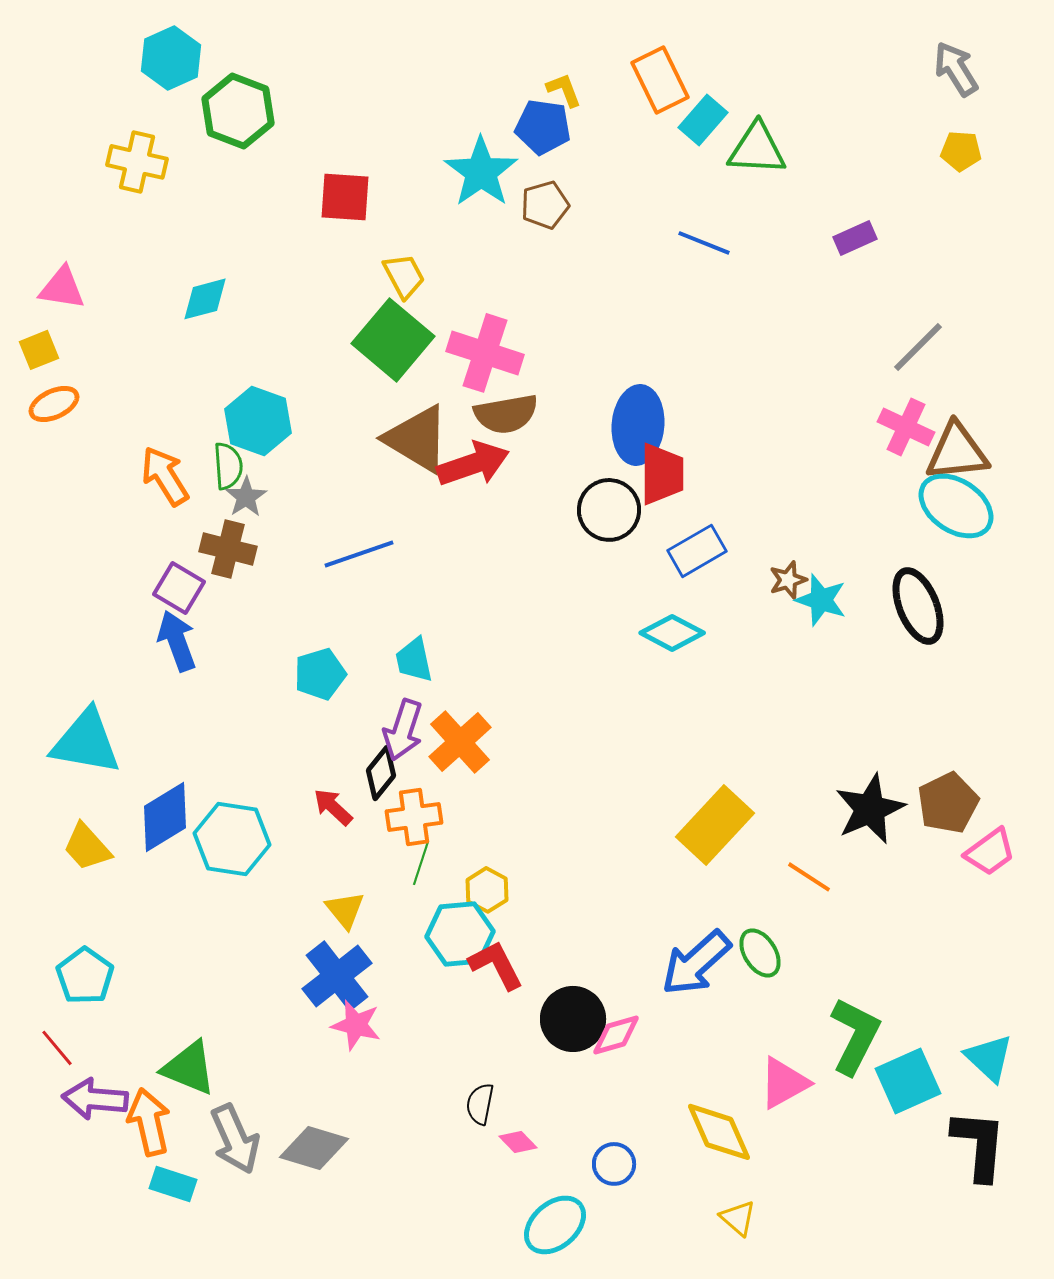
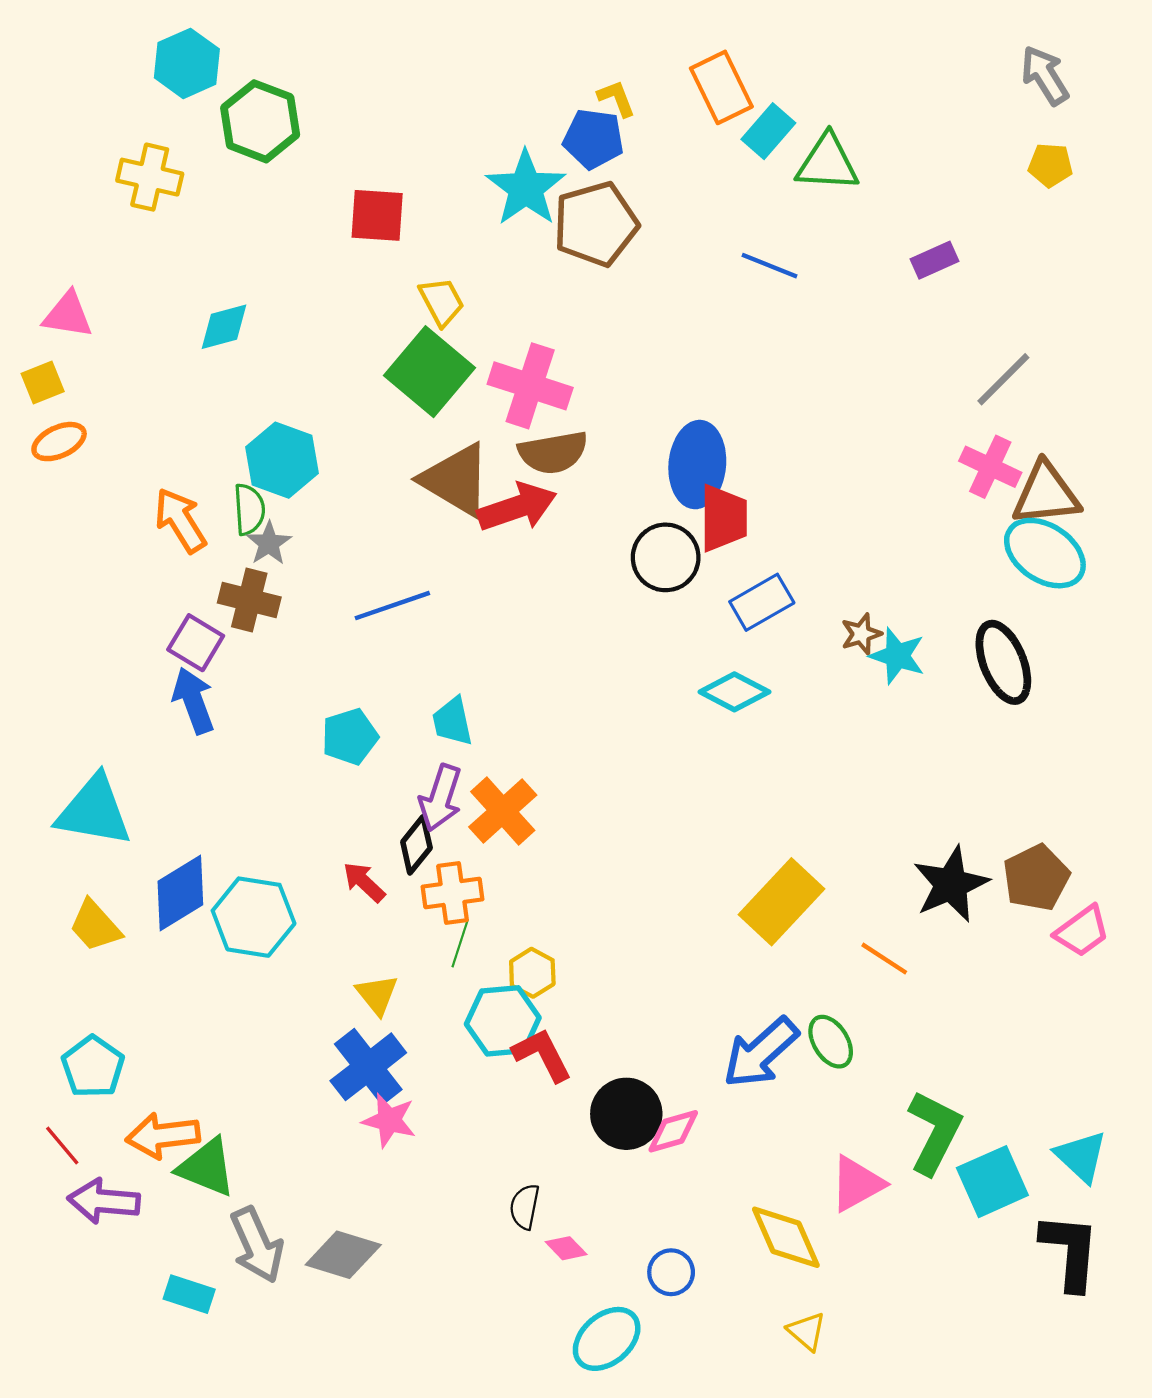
brown pentagon: (545, 205) -> (596, 224), size x1.6
orange arrow: (149, 1122) -> (163, 1136), moved, turned -84

